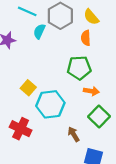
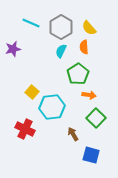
cyan semicircle: (39, 31) -> (61, 51), moved
green pentagon: (79, 68) -> (78, 74), turned -30

